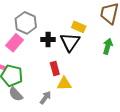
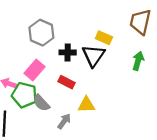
pink rectangle: (14, 43) -> (35, 70), moved
red rectangle: (55, 68) -> (66, 82), moved, turned -48
gray semicircle: (16, 94) -> (41, 103), moved

